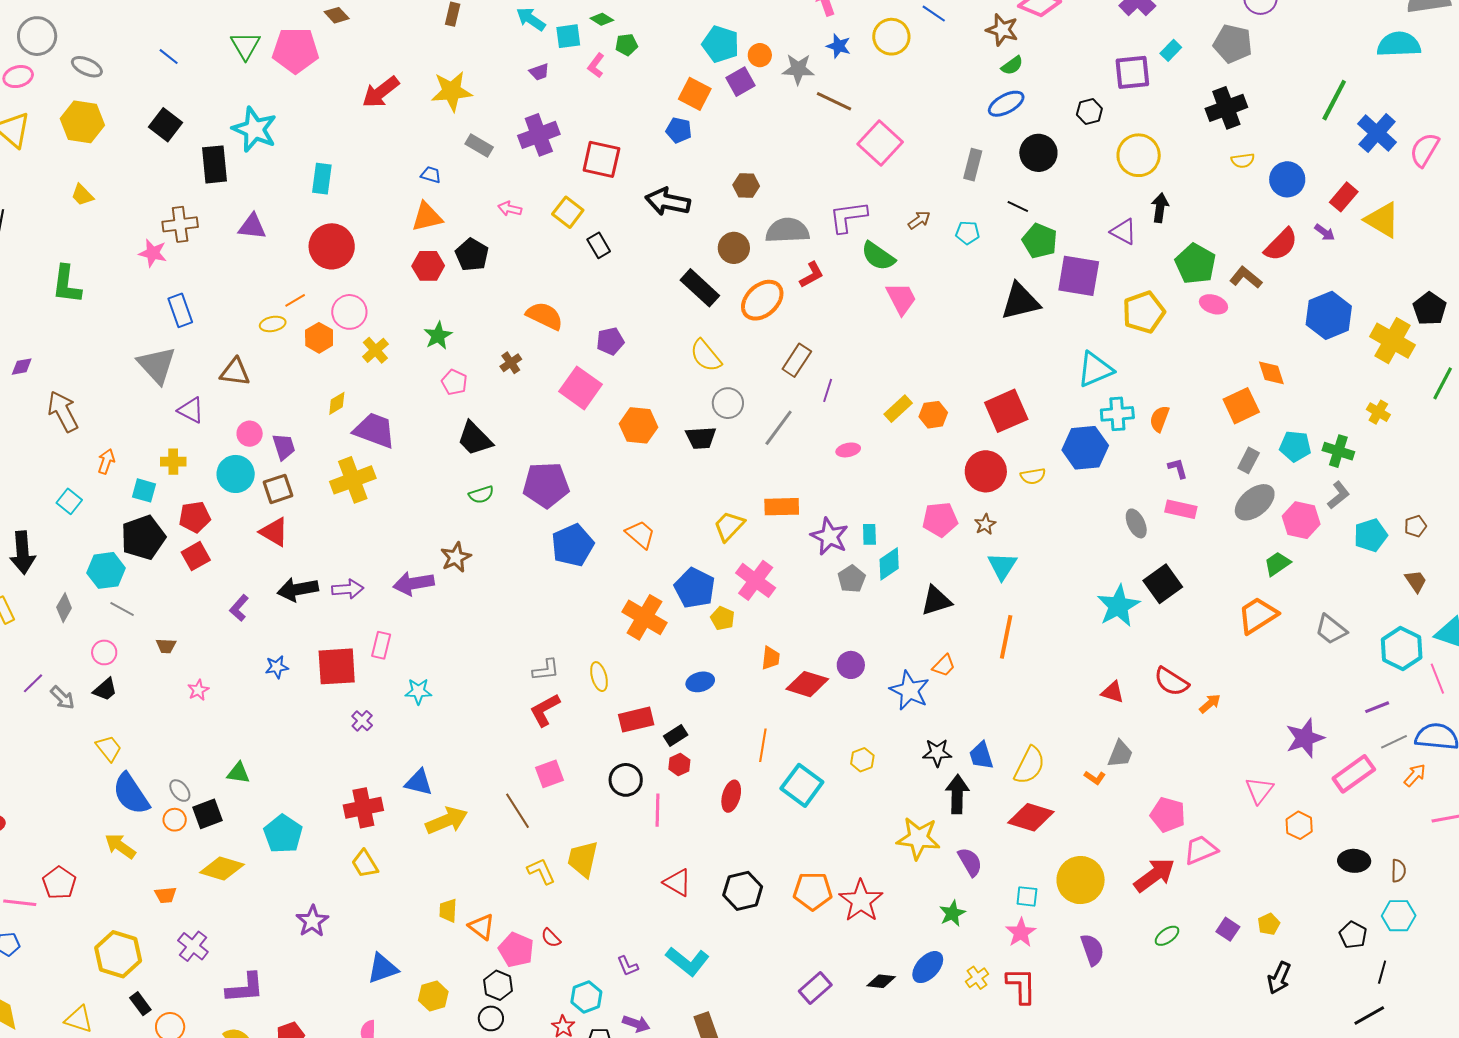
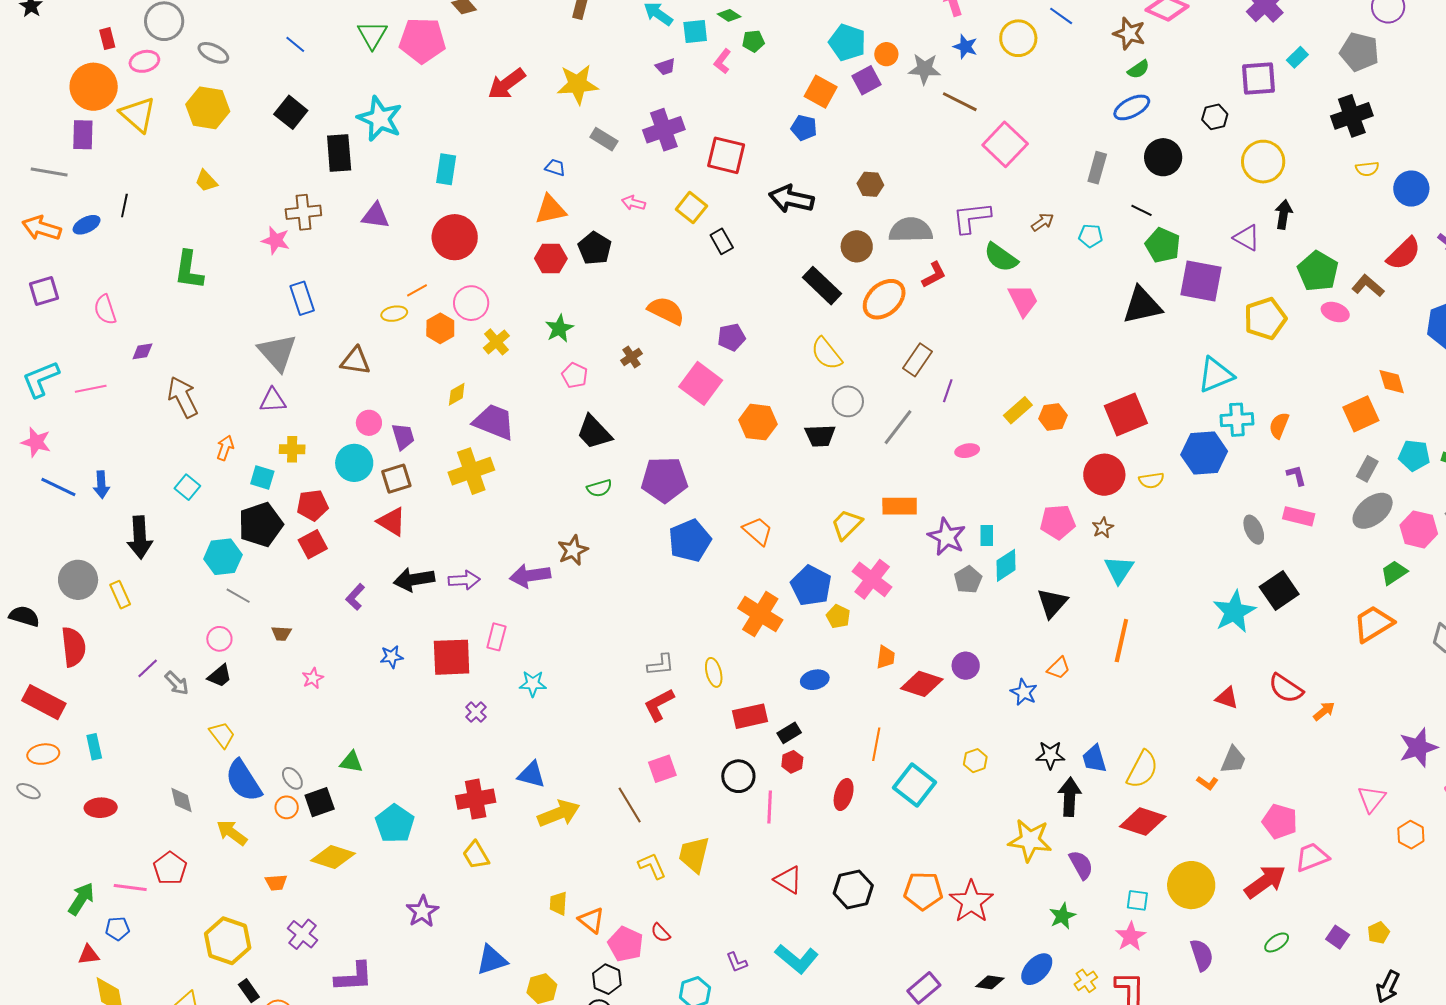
purple triangle: (191, 410) -> (273, 400), moved, turned -32
black triangle: (936, 601) -> (1052, 603), turned -32
gray diamond: (64, 608) -> (182, 800), moved, turned -44
blue star: (909, 690) -> (1024, 692), size x0.7

